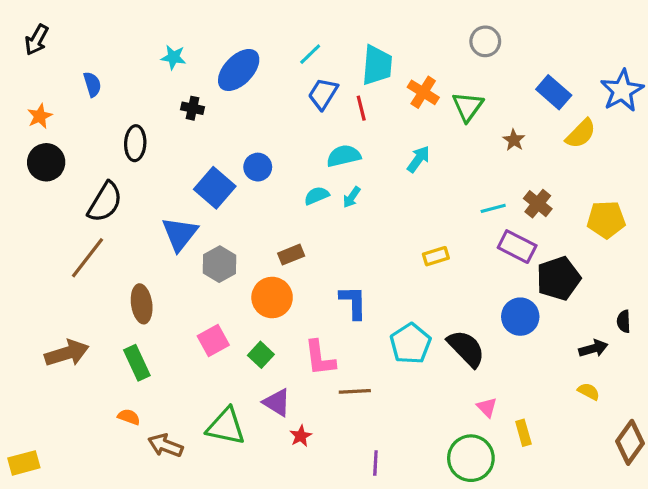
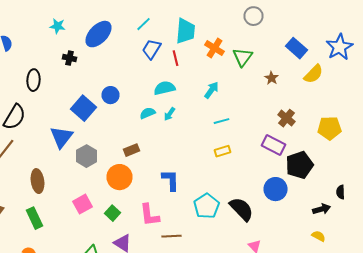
cyan line: (493, 208) -> (222, 121), moved

